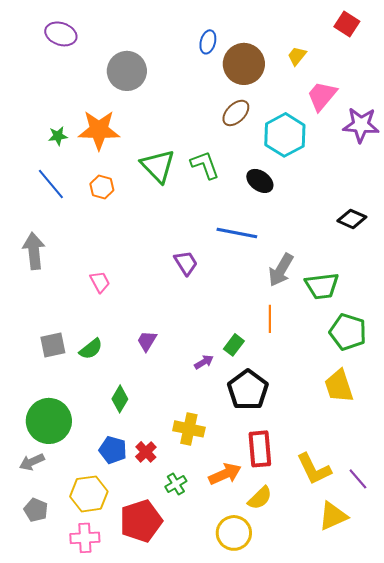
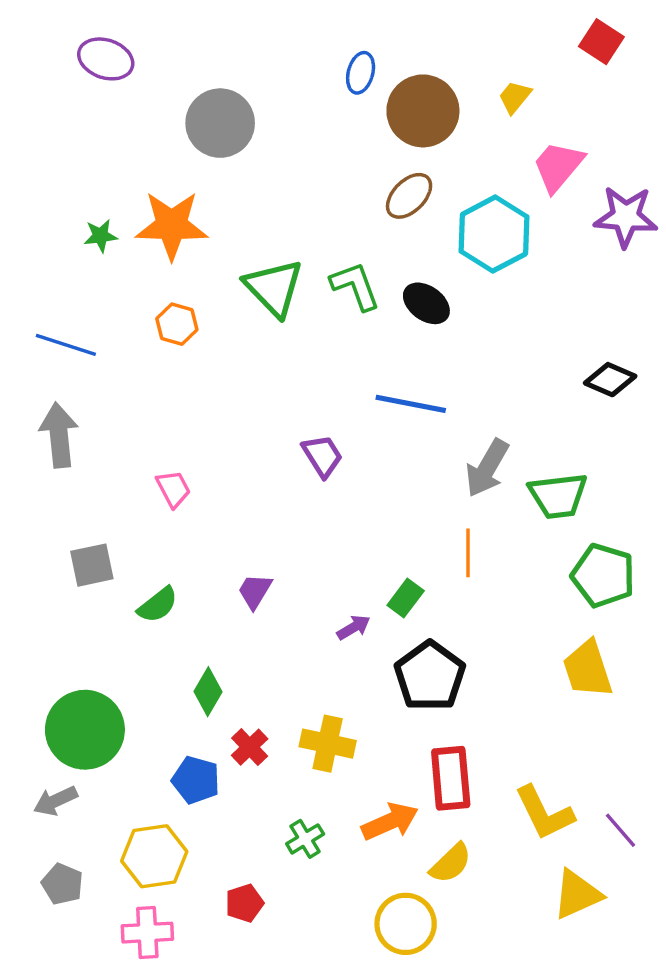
black ellipse: (260, 181) -> (426, 303), moved
blue line: (51, 184) -> (66, 345), moved, turned -32
gray square: (53, 345) -> (92, 565), moved
red cross: (146, 452) -> (250, 747), moved
red pentagon: (141, 521) -> (244, 903), size x0.5

